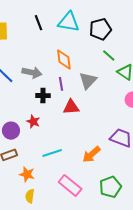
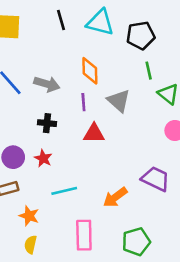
green line: (109, 56) -> (149, 71), turned 32
gray triangle: (88, 81) -> (119, 101), turned -36
black cross: (43, 96) -> (47, 123), moved
red star: (33, 122) -> (43, 158), moved
pink rectangle: (70, 185) -> (84, 235), turned 45

